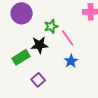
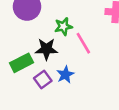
blue star: (71, 61) -> (65, 75), moved
purple square: (38, 80) -> (43, 80), moved

